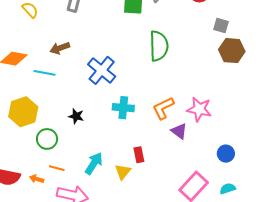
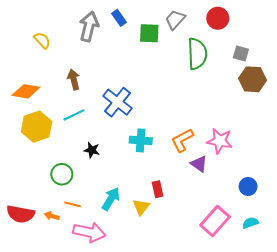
green semicircle: (159, 46) -> (197, 54), moved
brown arrow: (60, 48) -> (74, 80), turned 96
cyan line: (45, 73) -> (74, 115), moved, turned -35
yellow hexagon: (23, 112) -> (37, 127), moved

